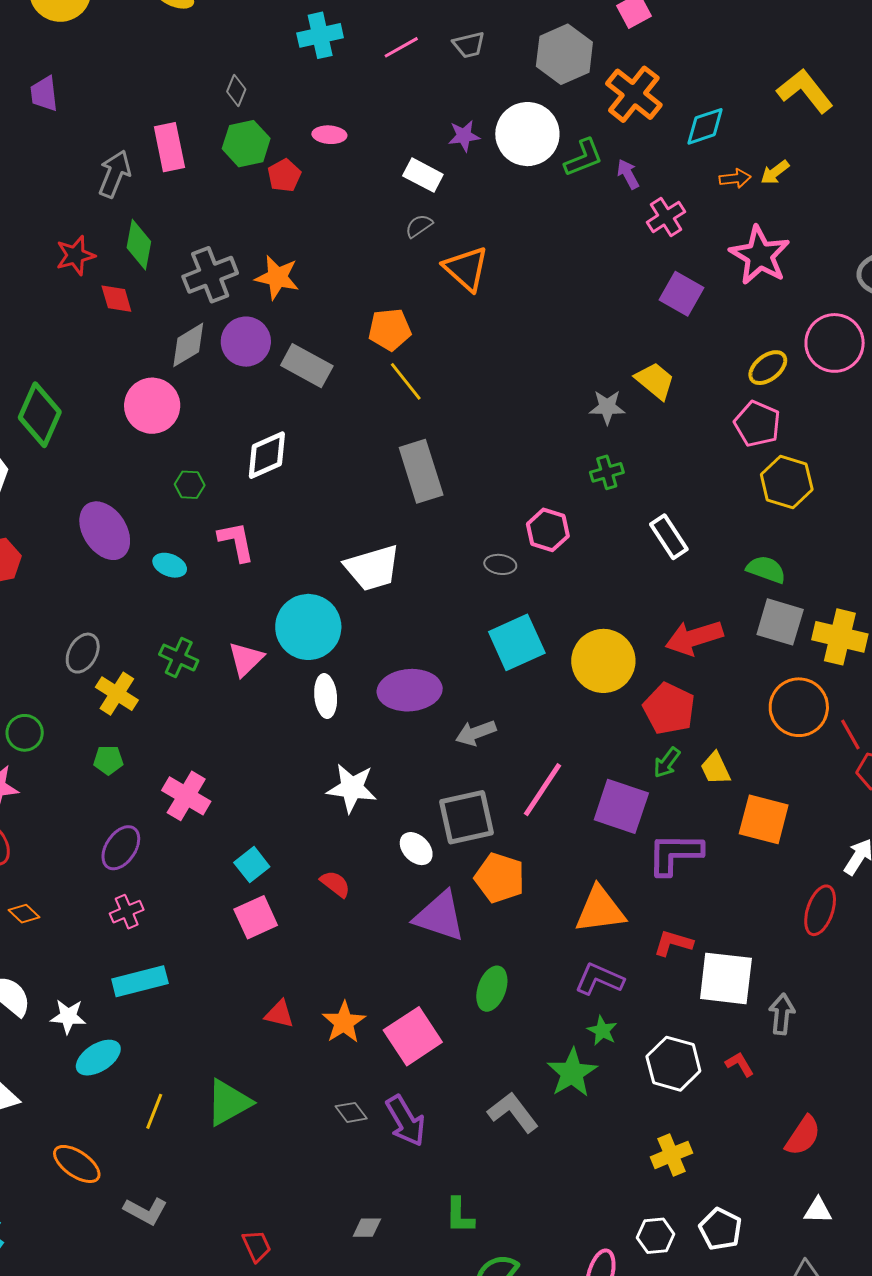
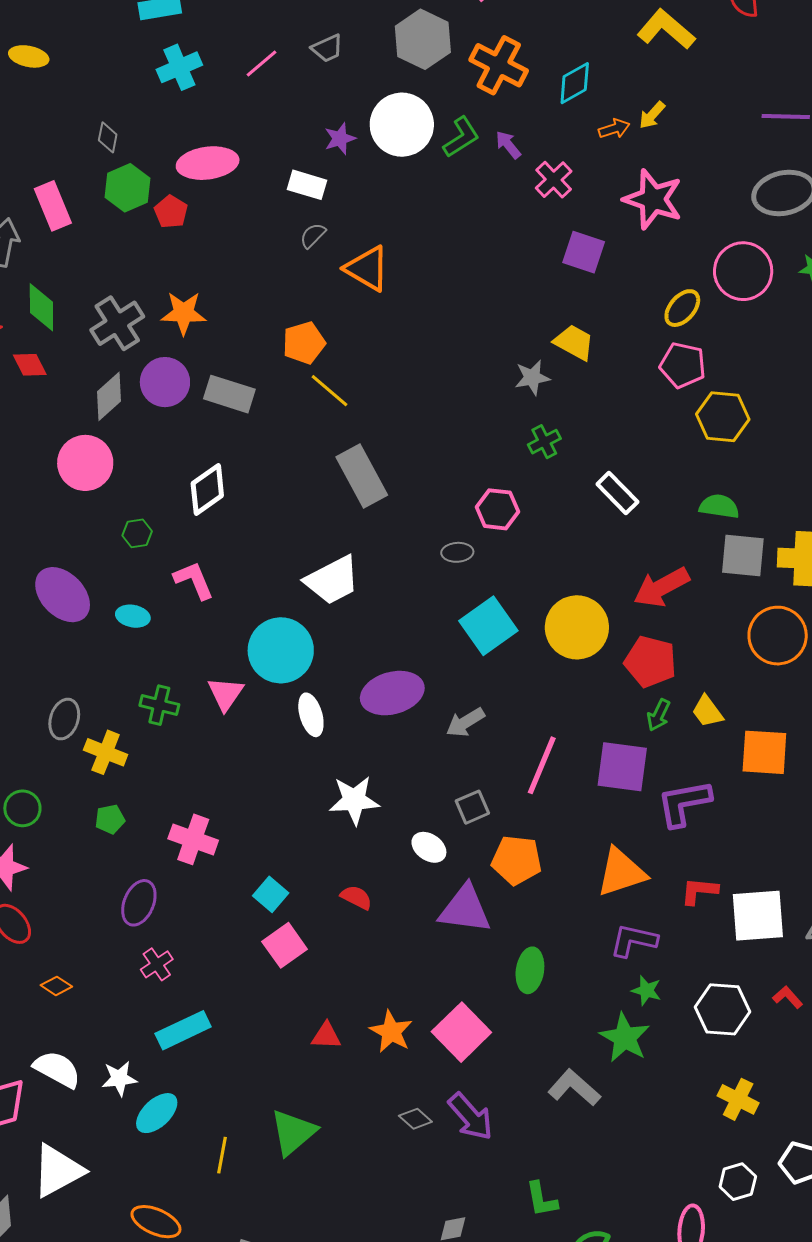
pink ellipse: (329, 135) -> (208, 163), size x1.8
gray square: (466, 817) -> (472, 807), size x0.6
yellow cross: (671, 1155) -> (738, 1099), turned -30

